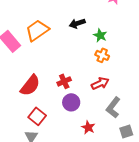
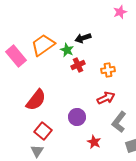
green star: (100, 35) -> (67, 50), moved
orange cross: (102, 55) -> (108, 70), turned -32
red cross: (64, 81) -> (78, 65), moved

